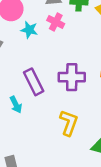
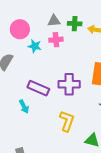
pink cross: (56, 22) -> (56, 40), turned -32
purple rectangle: (34, 82) -> (38, 88), turned -40

